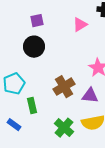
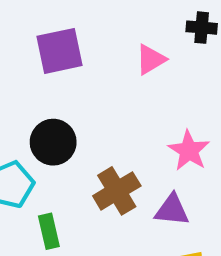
purple square: (37, 21) -> (60, 51), size x1.6
black circle: (34, 47) -> (53, 142), moved

